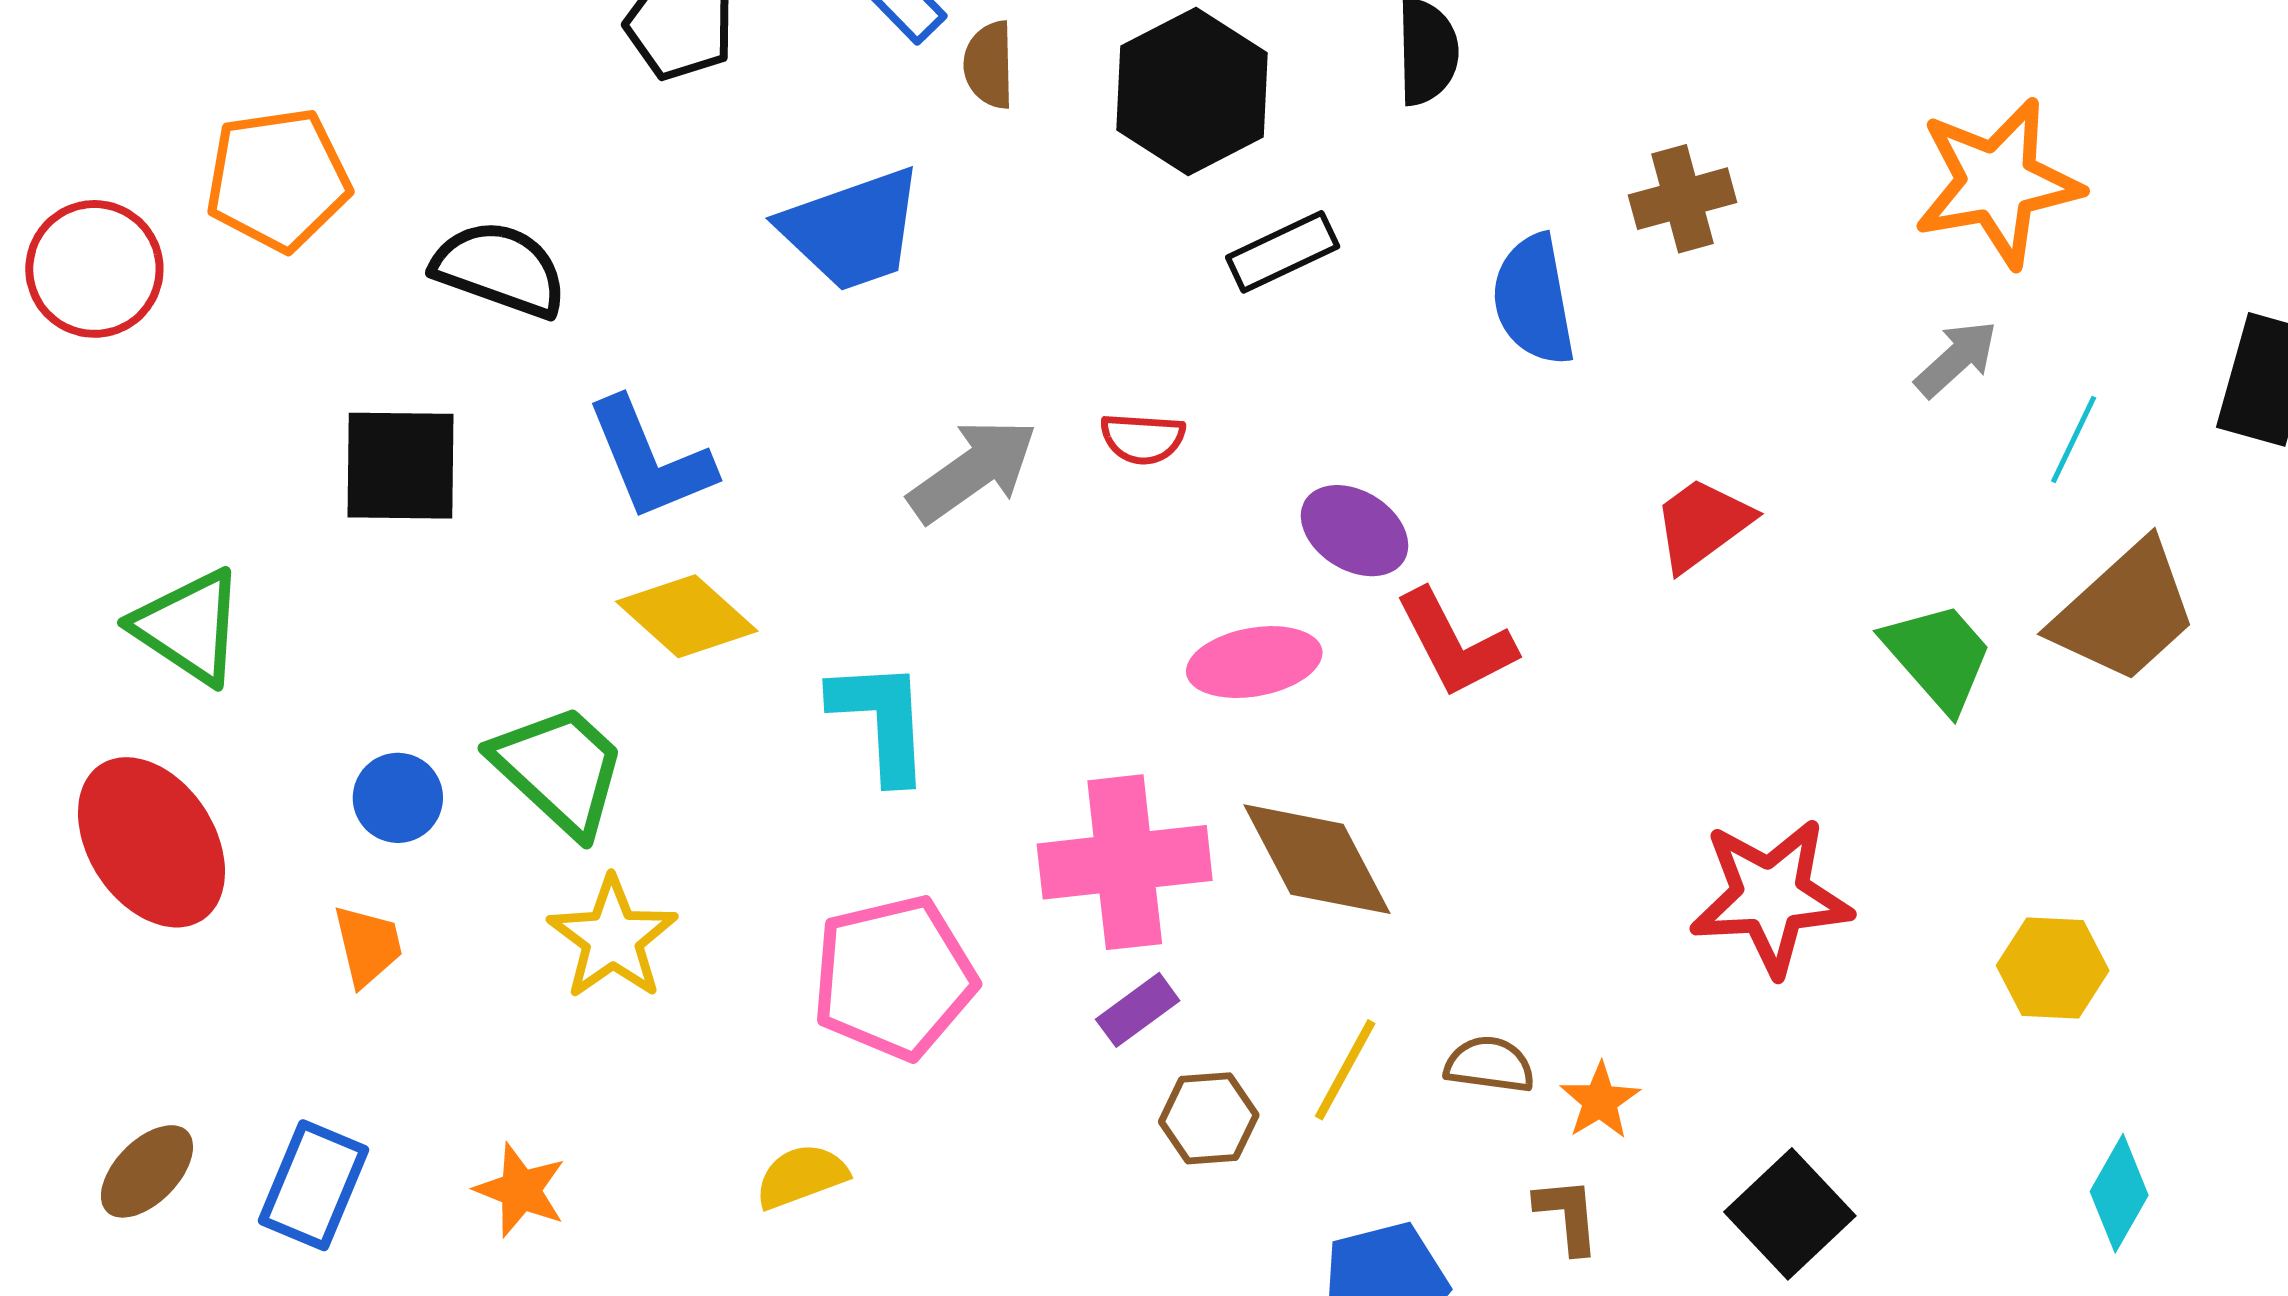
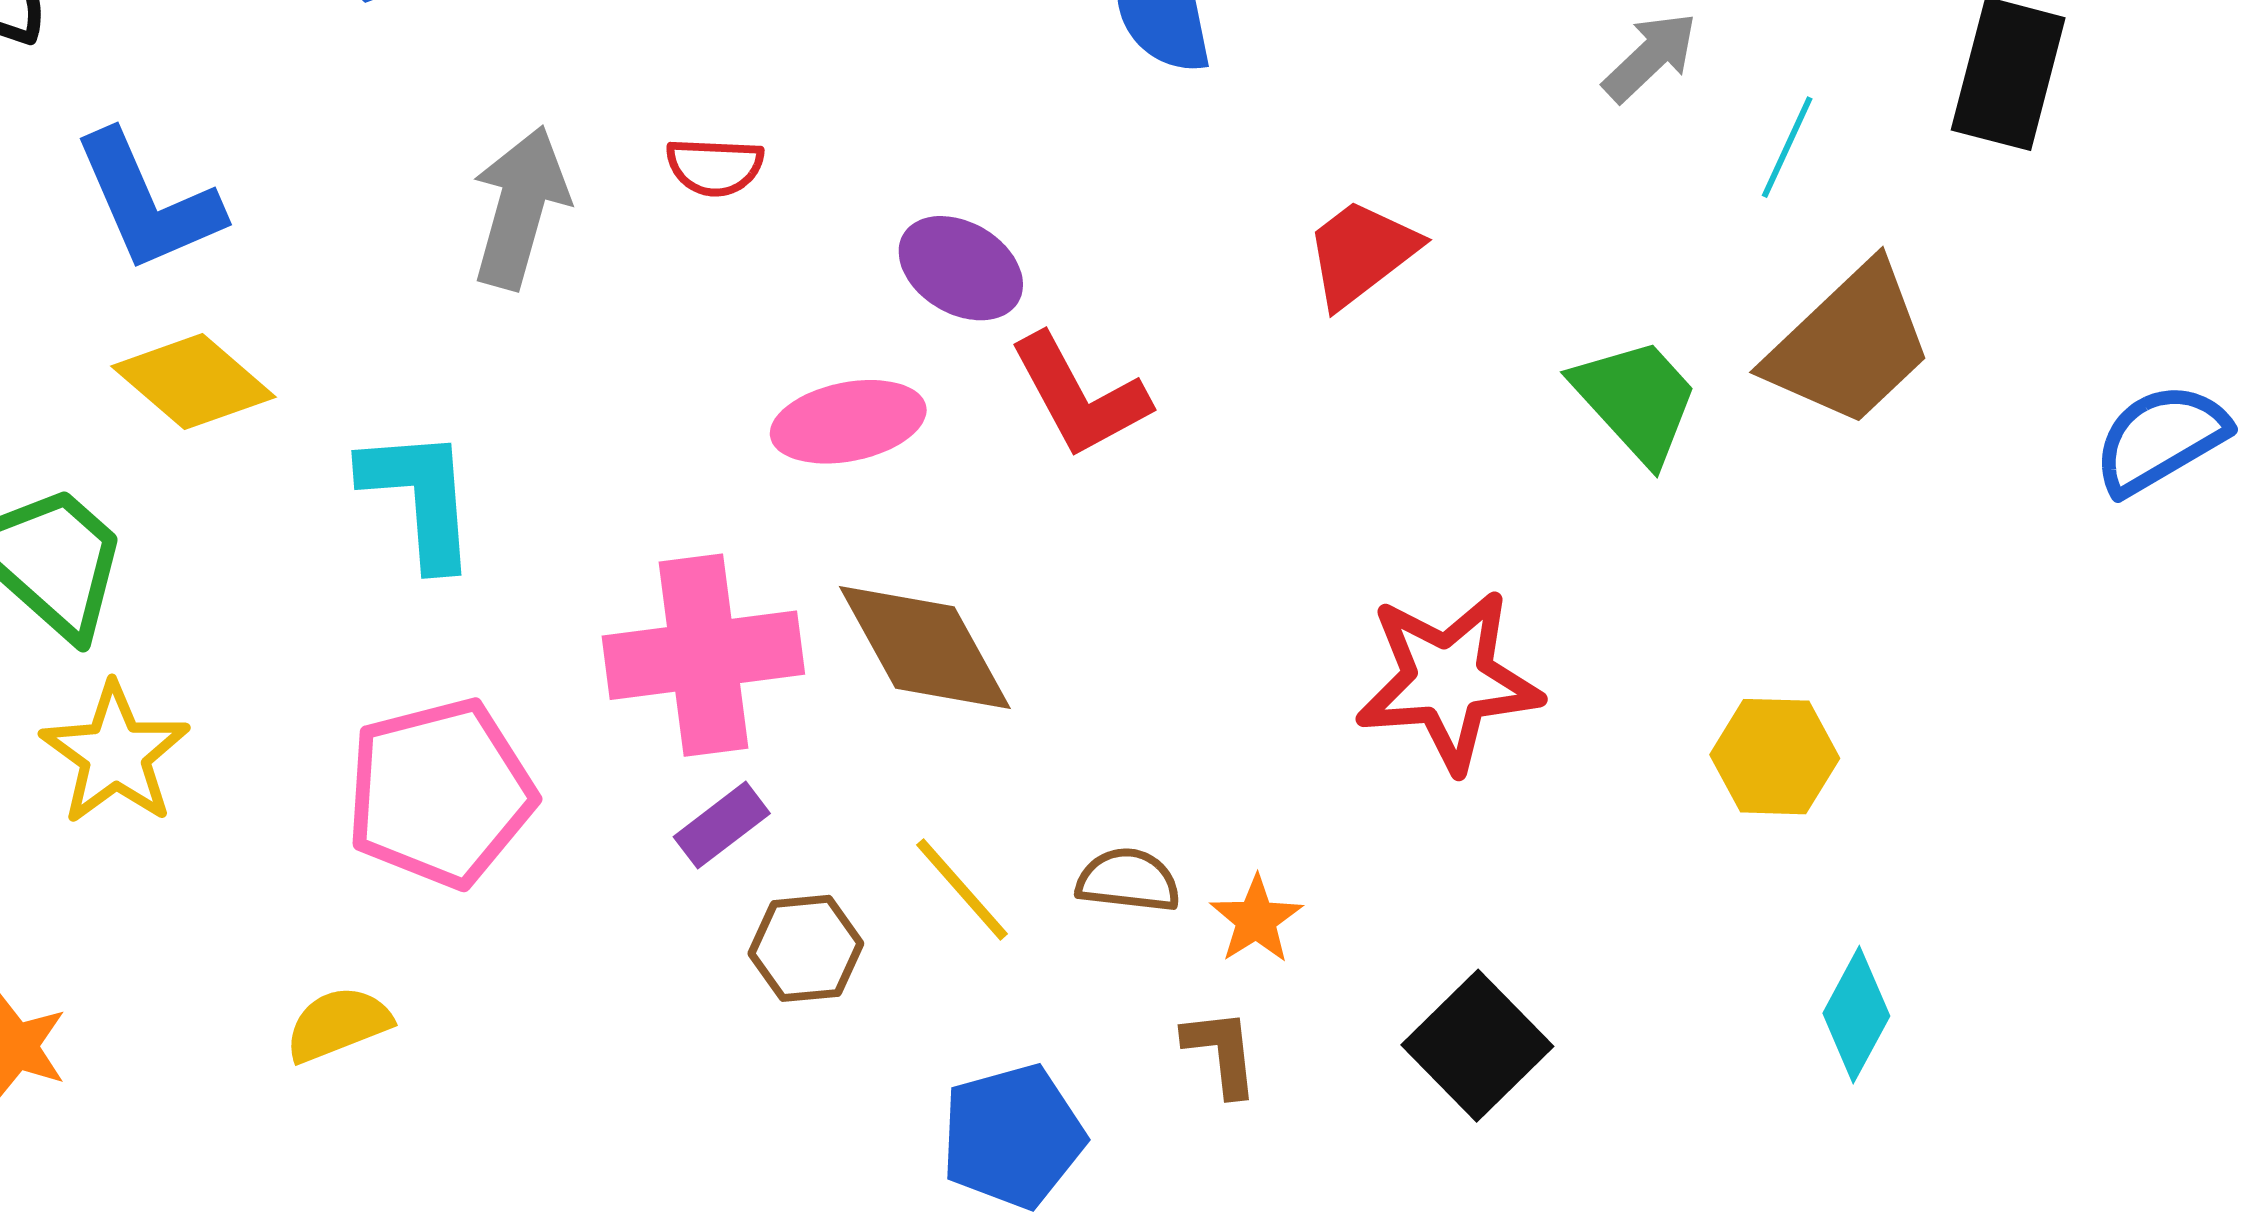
gray arrow: (973, 471) -> (520, 207), turned -38
yellow line: (1345, 1070) -> (962, 889), turned -69

